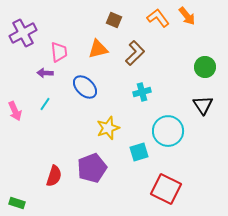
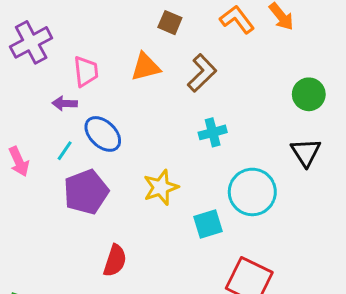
blue ellipse: (85, 87) -> (103, 134), moved
purple pentagon: (92, 168) -> (86, 192), moved
red semicircle: (54, 176) -> (115, 261), moved

